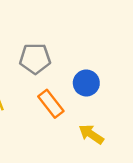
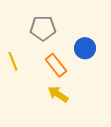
yellow arrow: (91, 134) -> (58, 94), moved

